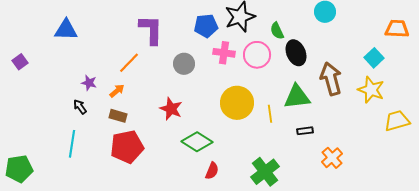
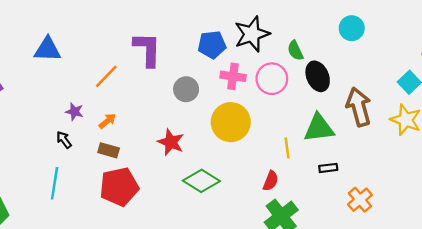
orange line: (129, 63) -> (106, 76), moved
yellow circle: (237, 103) -> (231, 122), moved
red semicircle: (212, 171) -> (271, 181), moved

